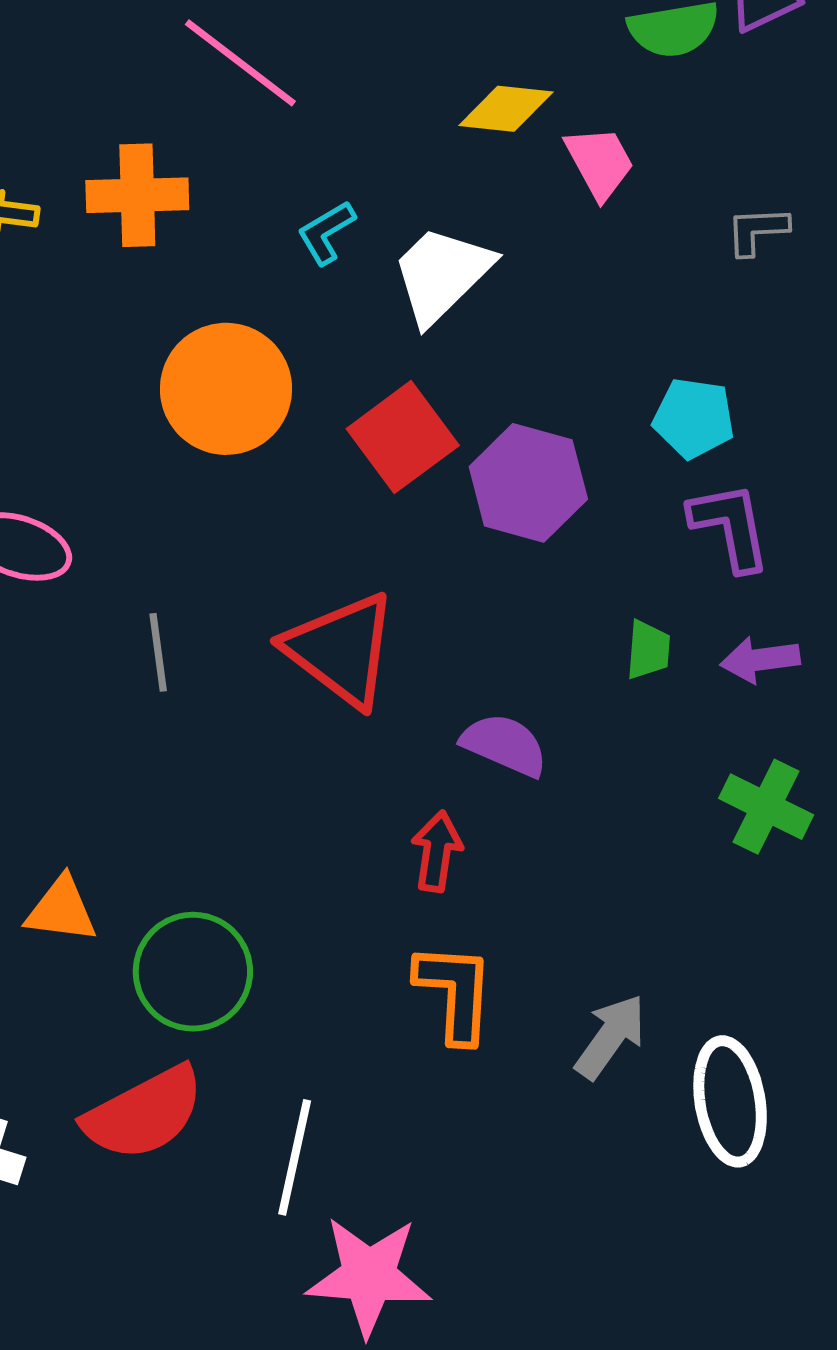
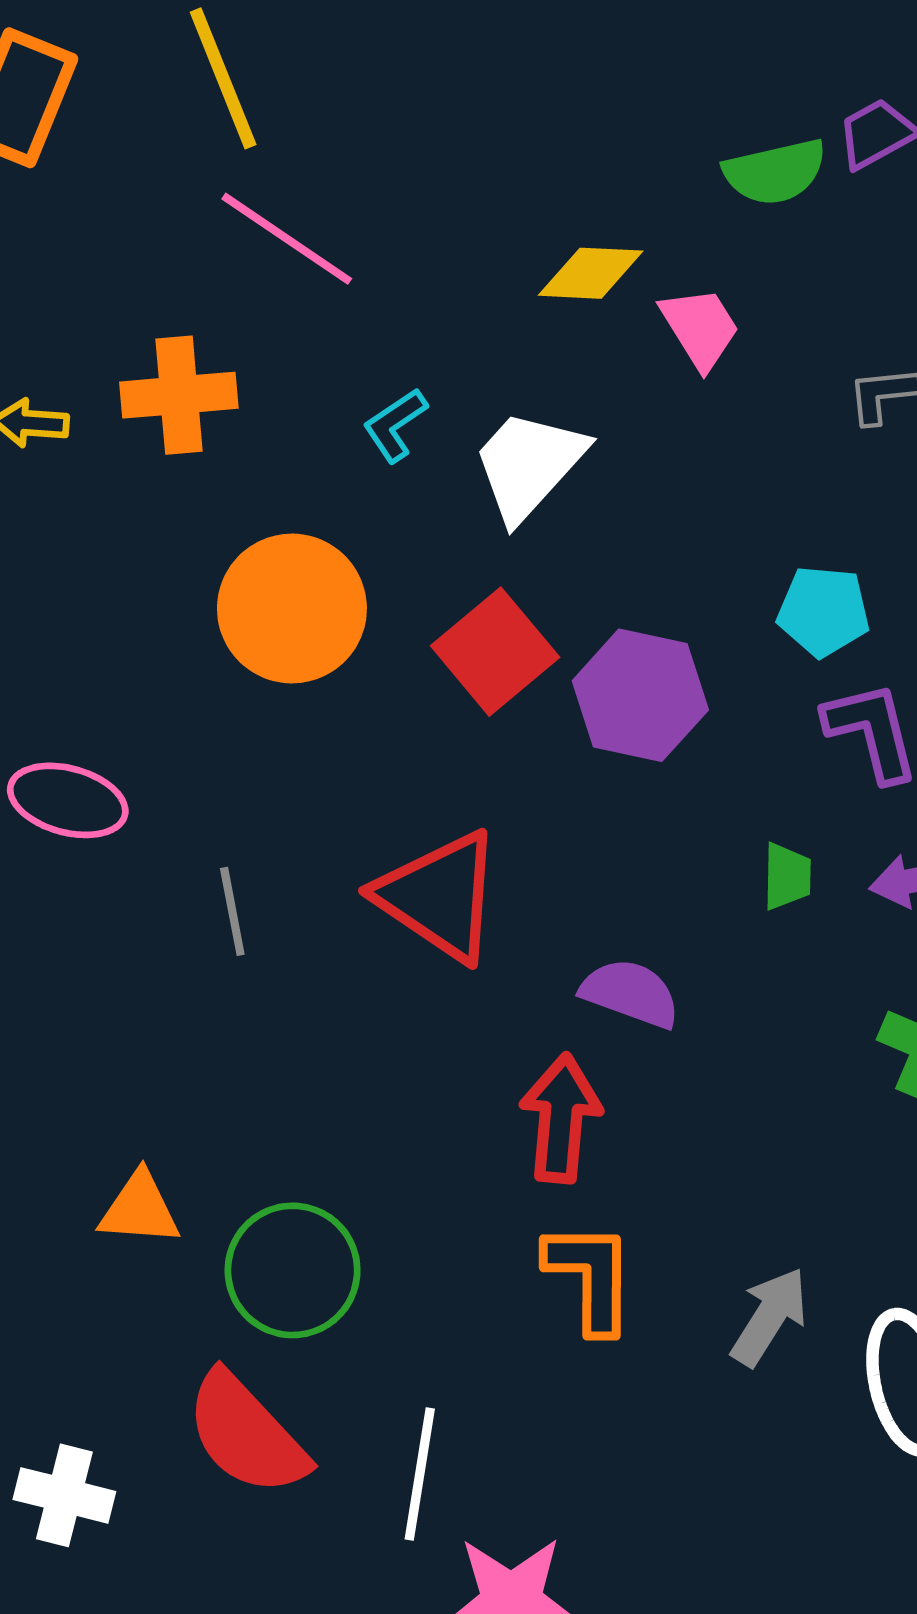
red arrow: (437, 851) -> (561, 1118), size x1.4
red semicircle: (144, 1113) -> (246, 1434), turned 78

